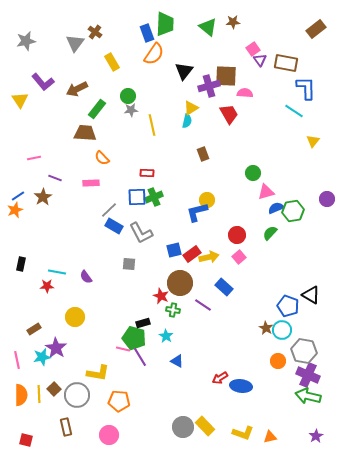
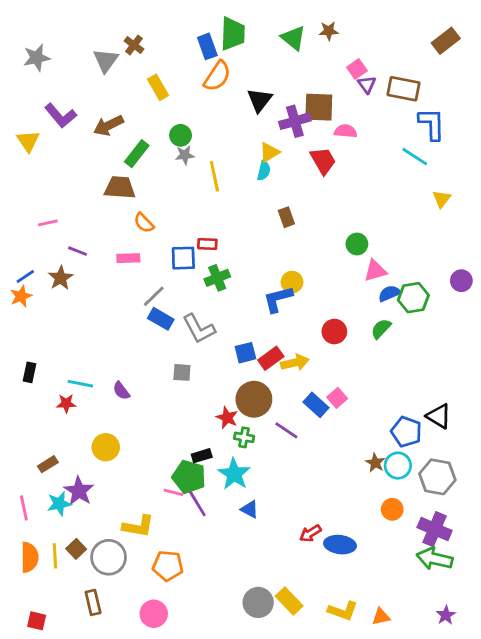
blue square: (137, 197) -> (183, 258), moved
pink square: (239, 257) -> (337, 398), moved
cyan star: (166, 336) -> (234, 474), size x1.6
gray hexagon: (304, 351) -> (437, 477), moved

